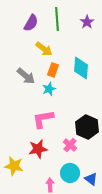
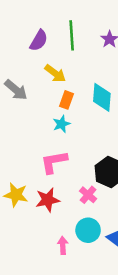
gray arrow: (26, 76) -> (16, 90), moved
yellow star: (14, 166) -> (16, 195), moved

